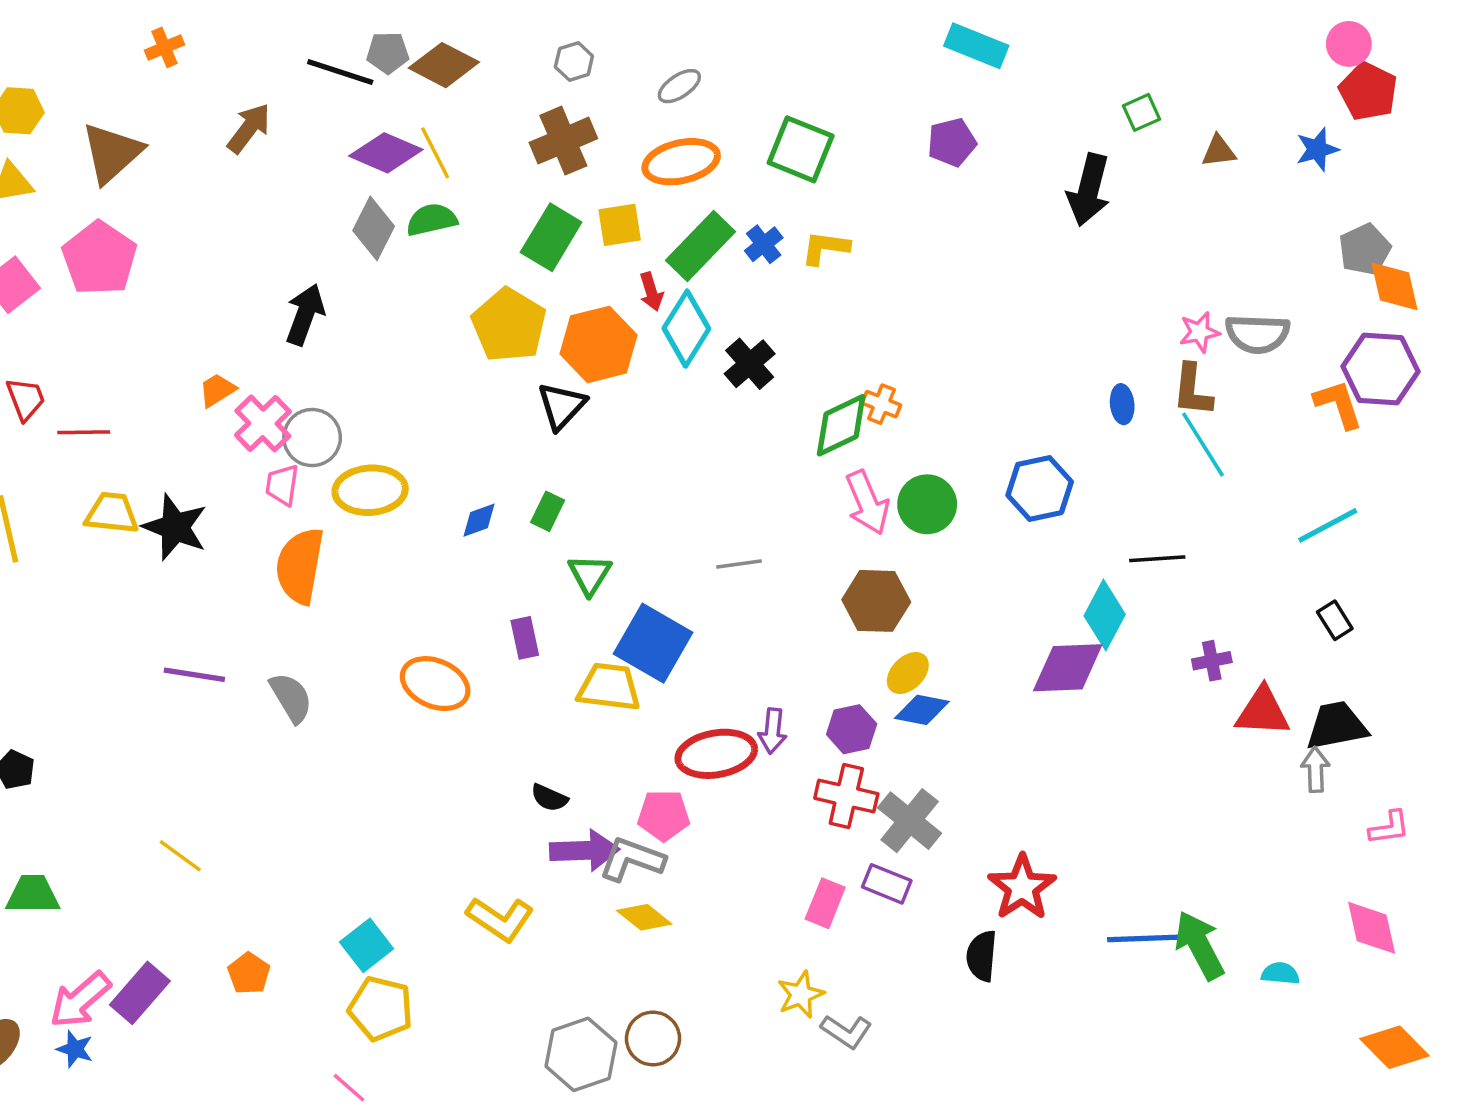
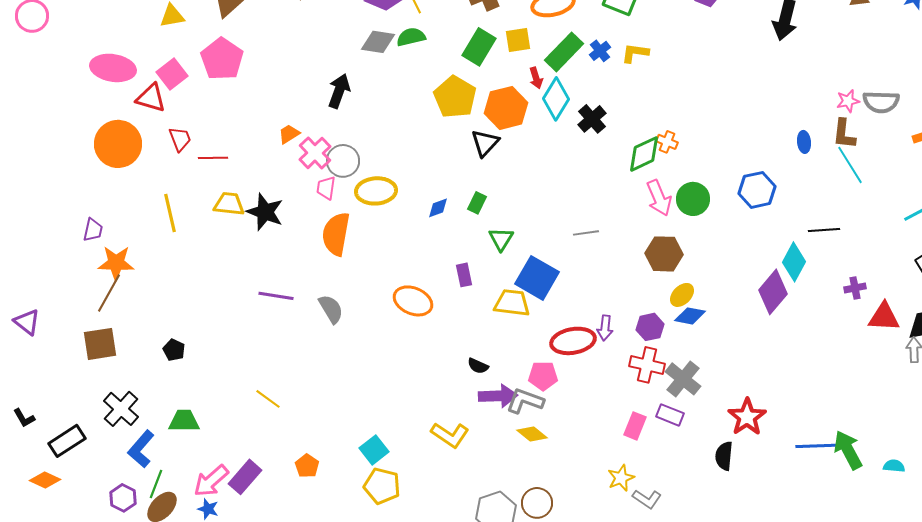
gray diamond: (374, 228) -> (378, 42), turned 72
purple diamond: (1068, 668) -> (773, 292), turned -48

